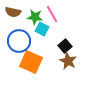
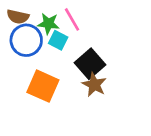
blue circle: (19, 41) -> (26, 40), moved
black square: (65, 46) -> (90, 64), size x1.5

